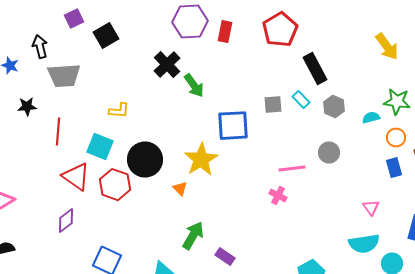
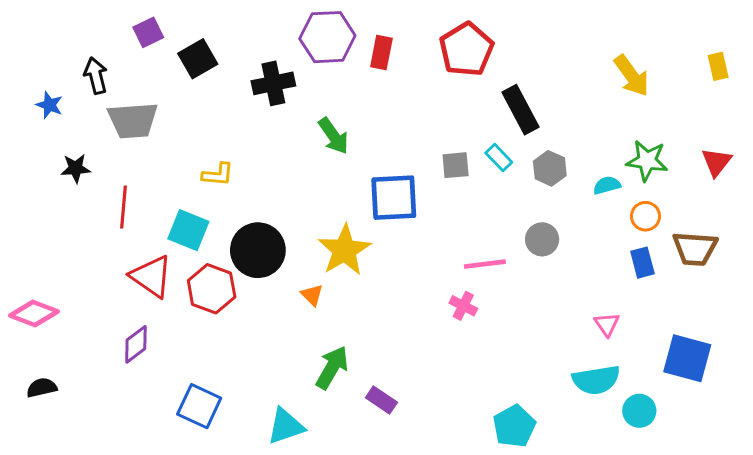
black cross: (167, 65) -> (273, 83), moved, turned 32

